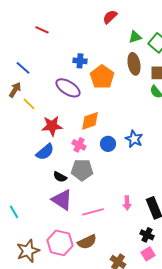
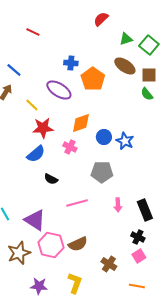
brown ellipse: (134, 64) -> (125, 66), turned -45
yellow line: (29, 104) -> (32, 105), moved
blue circle: (108, 144) -> (104, 137), moved
gray pentagon: (82, 170) -> (102, 172), moved
purple triangle: (62, 200) -> (35, 220), moved
pink line: (93, 212) -> (77, 203), moved

